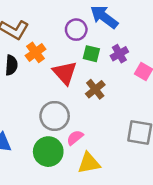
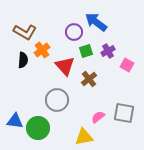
green square: (91, 54) -> (86, 51), turned -32
pink semicircle: (75, 138) -> (98, 117), moved
green circle: (48, 152) -> (38, 128), moved

